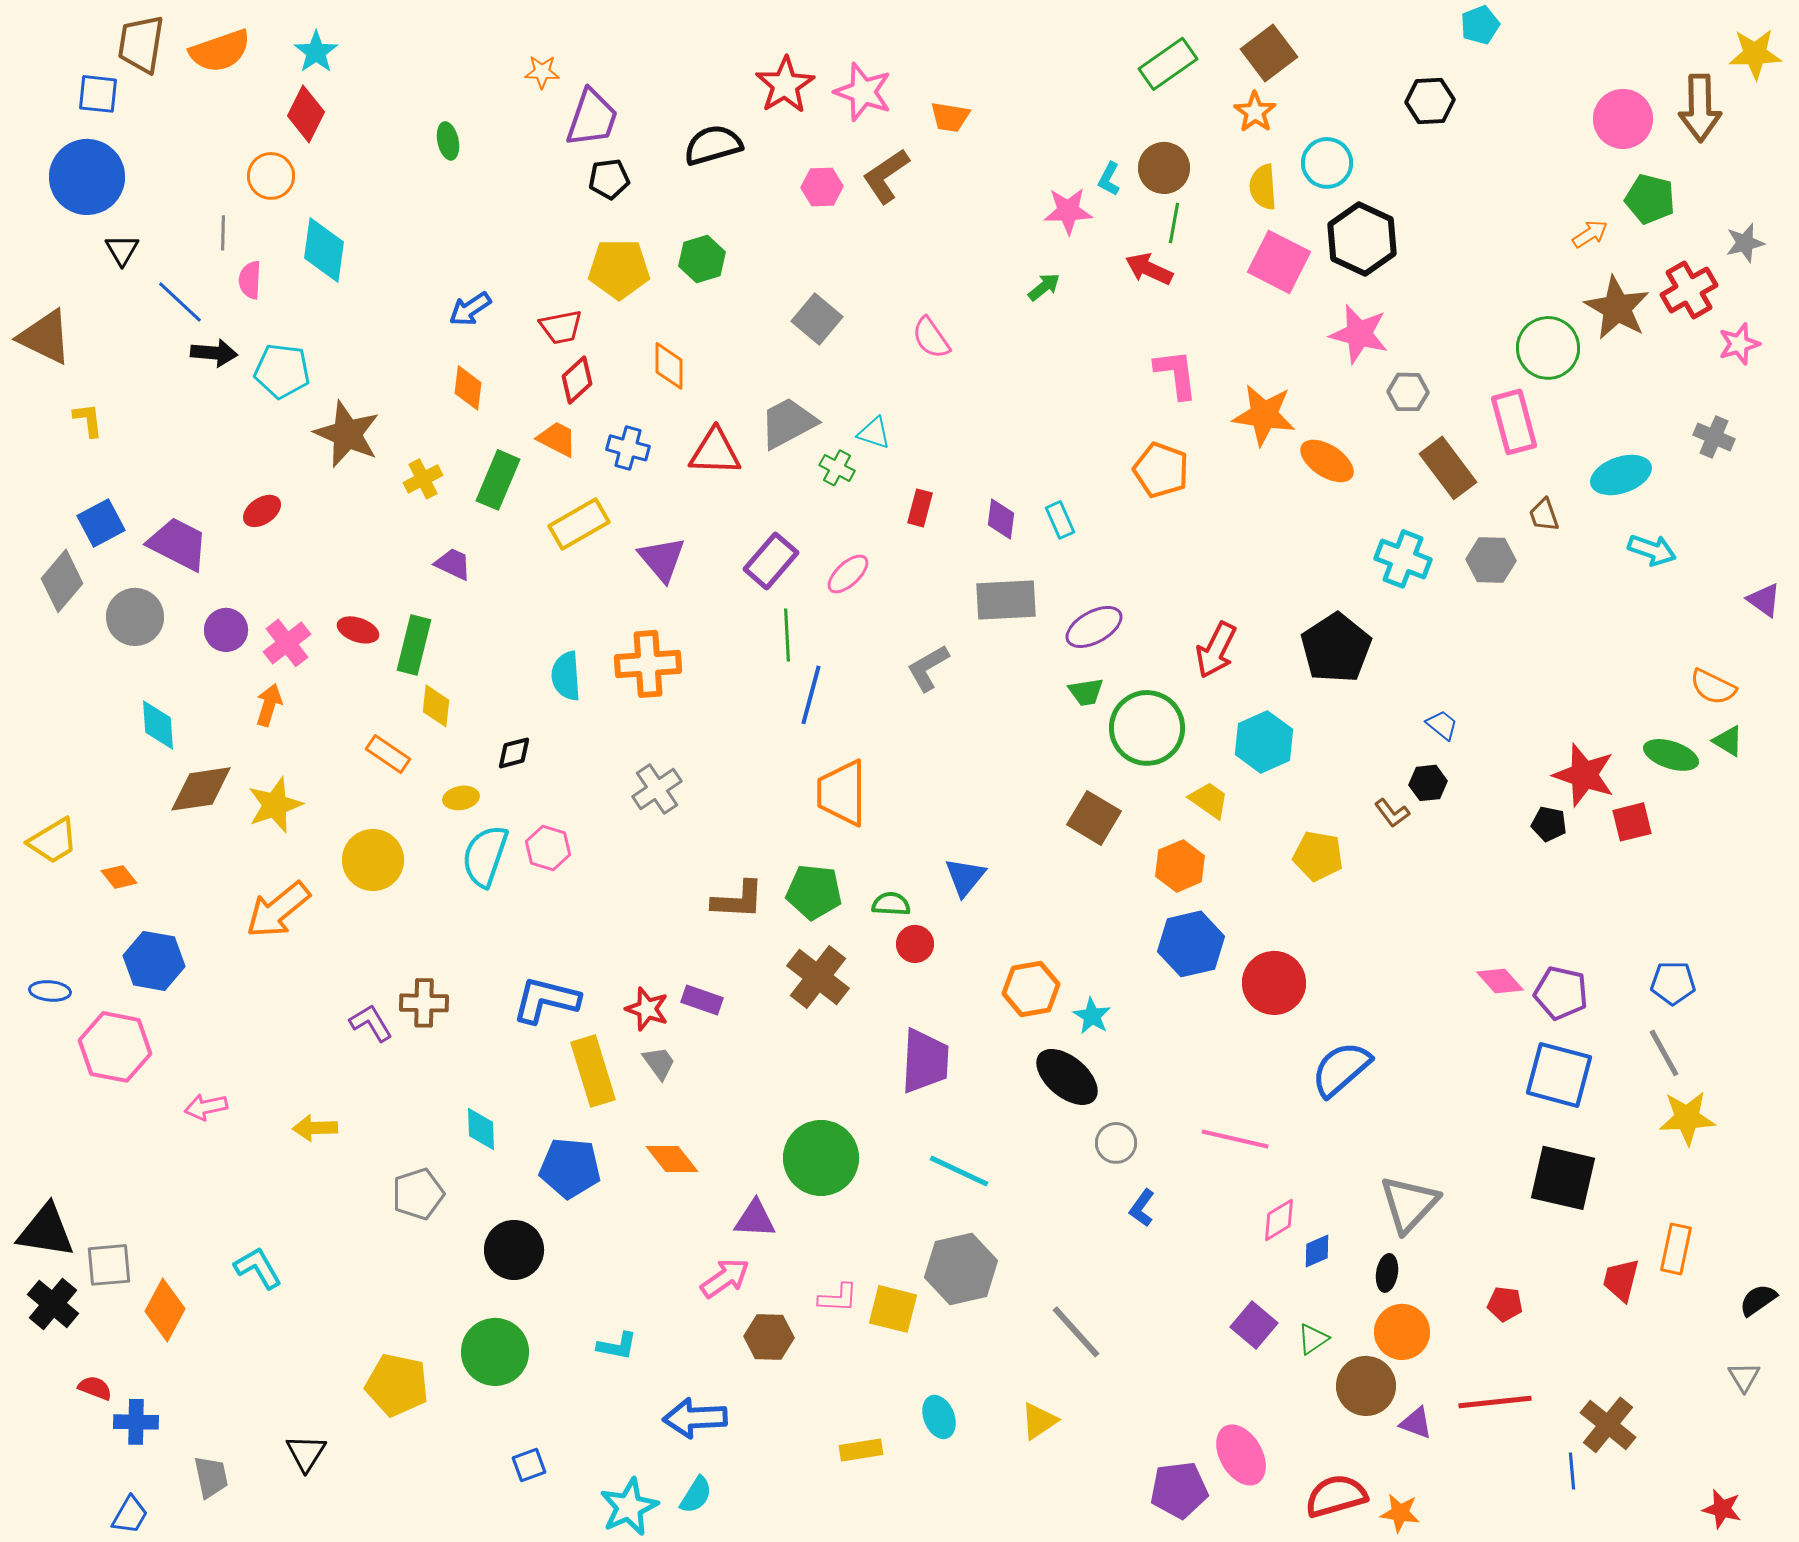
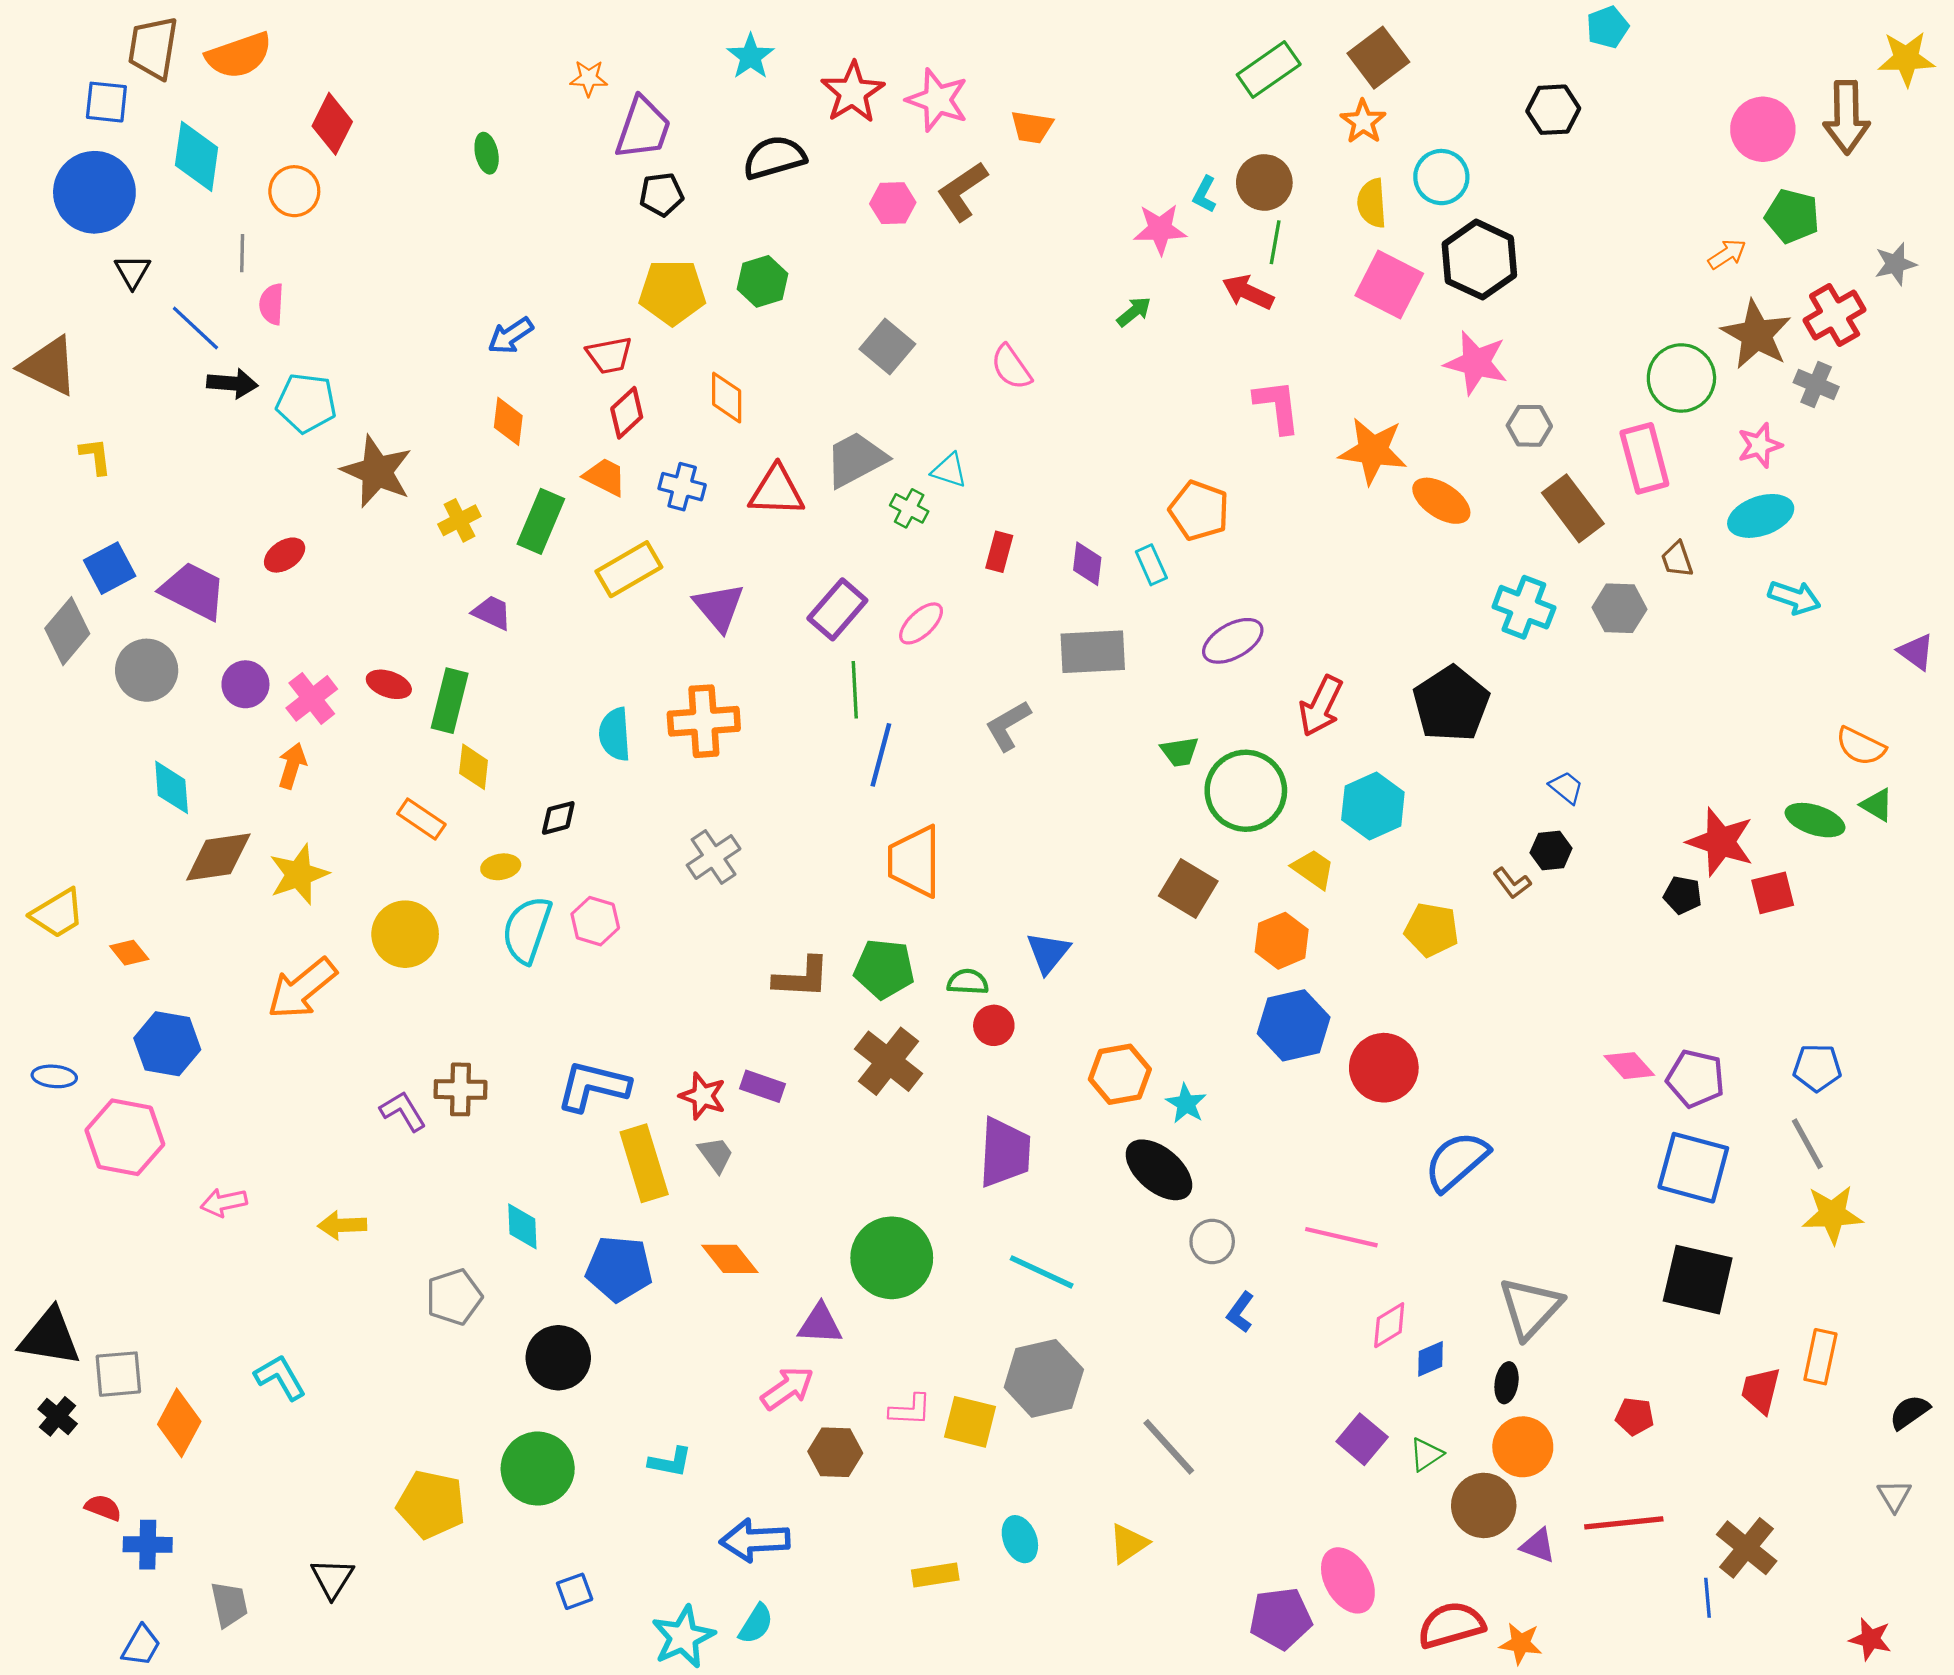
cyan star: (316, 52) -> (751, 56), moved
cyan diamond: (324, 250) -> (197, 156), moved
pink star: (1739, 344) -> (1760, 445), moved
gray cross: (1714, 437) -> (1816, 385), moved
orange pentagon: (1161, 470) -> (1199, 511), moved
purple ellipse: (1094, 627) -> (1233, 641), moved
black cross: (53, 1304) -> (58, 1416), size x0.7

